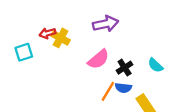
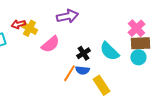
pink semicircle: (98, 59) -> (50, 44), moved
cyan semicircle: (155, 65) -> (109, 51), size x1.5

